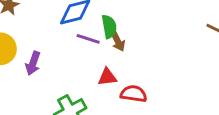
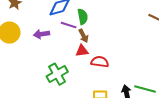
brown arrow: (118, 41) -> (84, 36), moved
purple arrow: (33, 63) -> (41, 34), moved, turned 63

